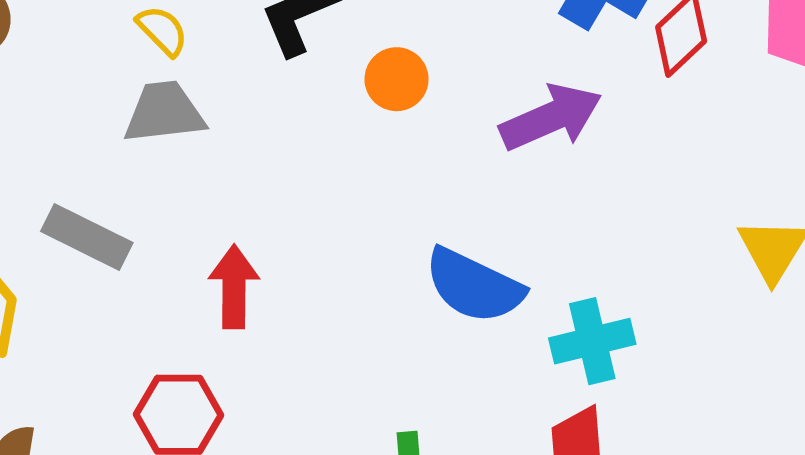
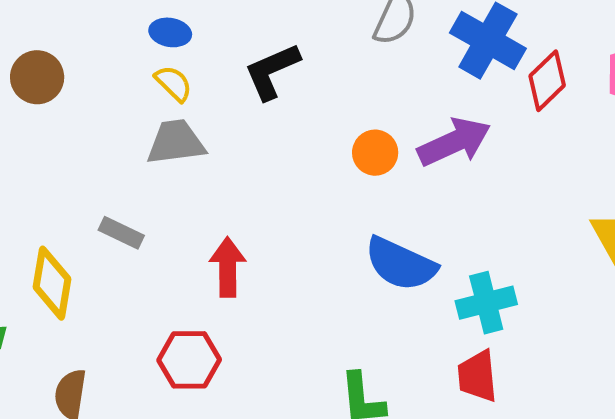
orange circle: (397, 79) -> (375, 153), moved
gray rectangle: (87, 237) -> (121, 233), size x0.7

